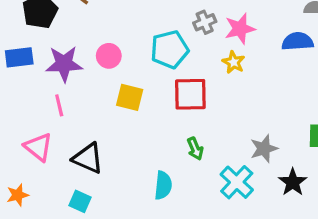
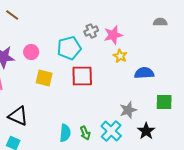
blue semicircle: (298, 41) -> (144, 73), moved
yellow star: (234, 62) -> (120, 56), moved
green arrow: (195, 149) -> (85, 133), moved

